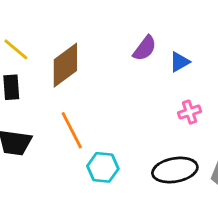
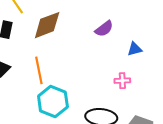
blue triangle: (180, 62) -> (135, 49), moved
cyan hexagon: (103, 167) -> (53, 102), size x1.4

